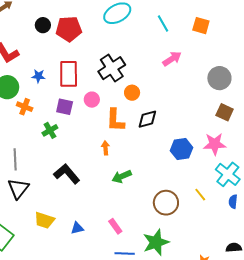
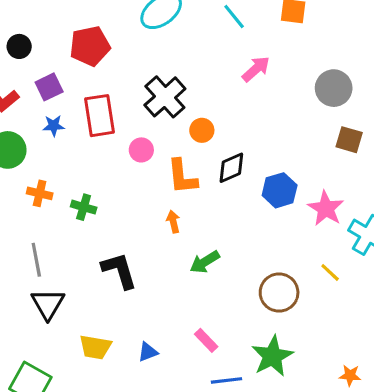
black circle: (43, 25) -> (19, 46), moved
orange cross: (25, 107) -> (40, 193), moved
purple square: (65, 107) -> (49, 87), moved, turned -30
green cross: (50, 130) -> (84, 207), turned -35
pink star: (215, 144) -> (326, 208), moved, turned -30
blue hexagon: (181, 149) -> (280, 190), moved
black L-shape: (67, 174) -> (119, 270), turned 32

